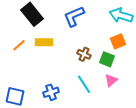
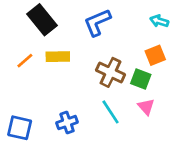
cyan arrow: (121, 15) -> (159, 21), size x0.6
brown cross: (84, 54) -> (110, 72), size x1.5
pink triangle: (111, 80) -> (146, 107), turned -32

